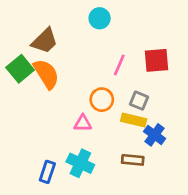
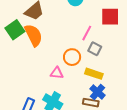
red square: (157, 60) -> (110, 17), moved
gray square: (139, 101) -> (95, 49), moved
blue cross: (155, 135) -> (98, 92), moved

